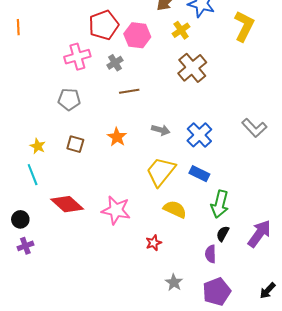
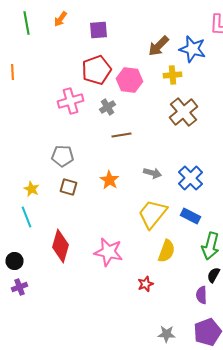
yellow cross: (181, 30) -> (172, 75), turned 30
gray pentagon: (69, 99) -> (62, 156), moved
red diamond: (67, 204) -> (60, 246), turned 64
yellow semicircle: (175, 209) -> (166, 251), turned 85
gray star: (174, 282) -> (166, 334), moved, turned -30

